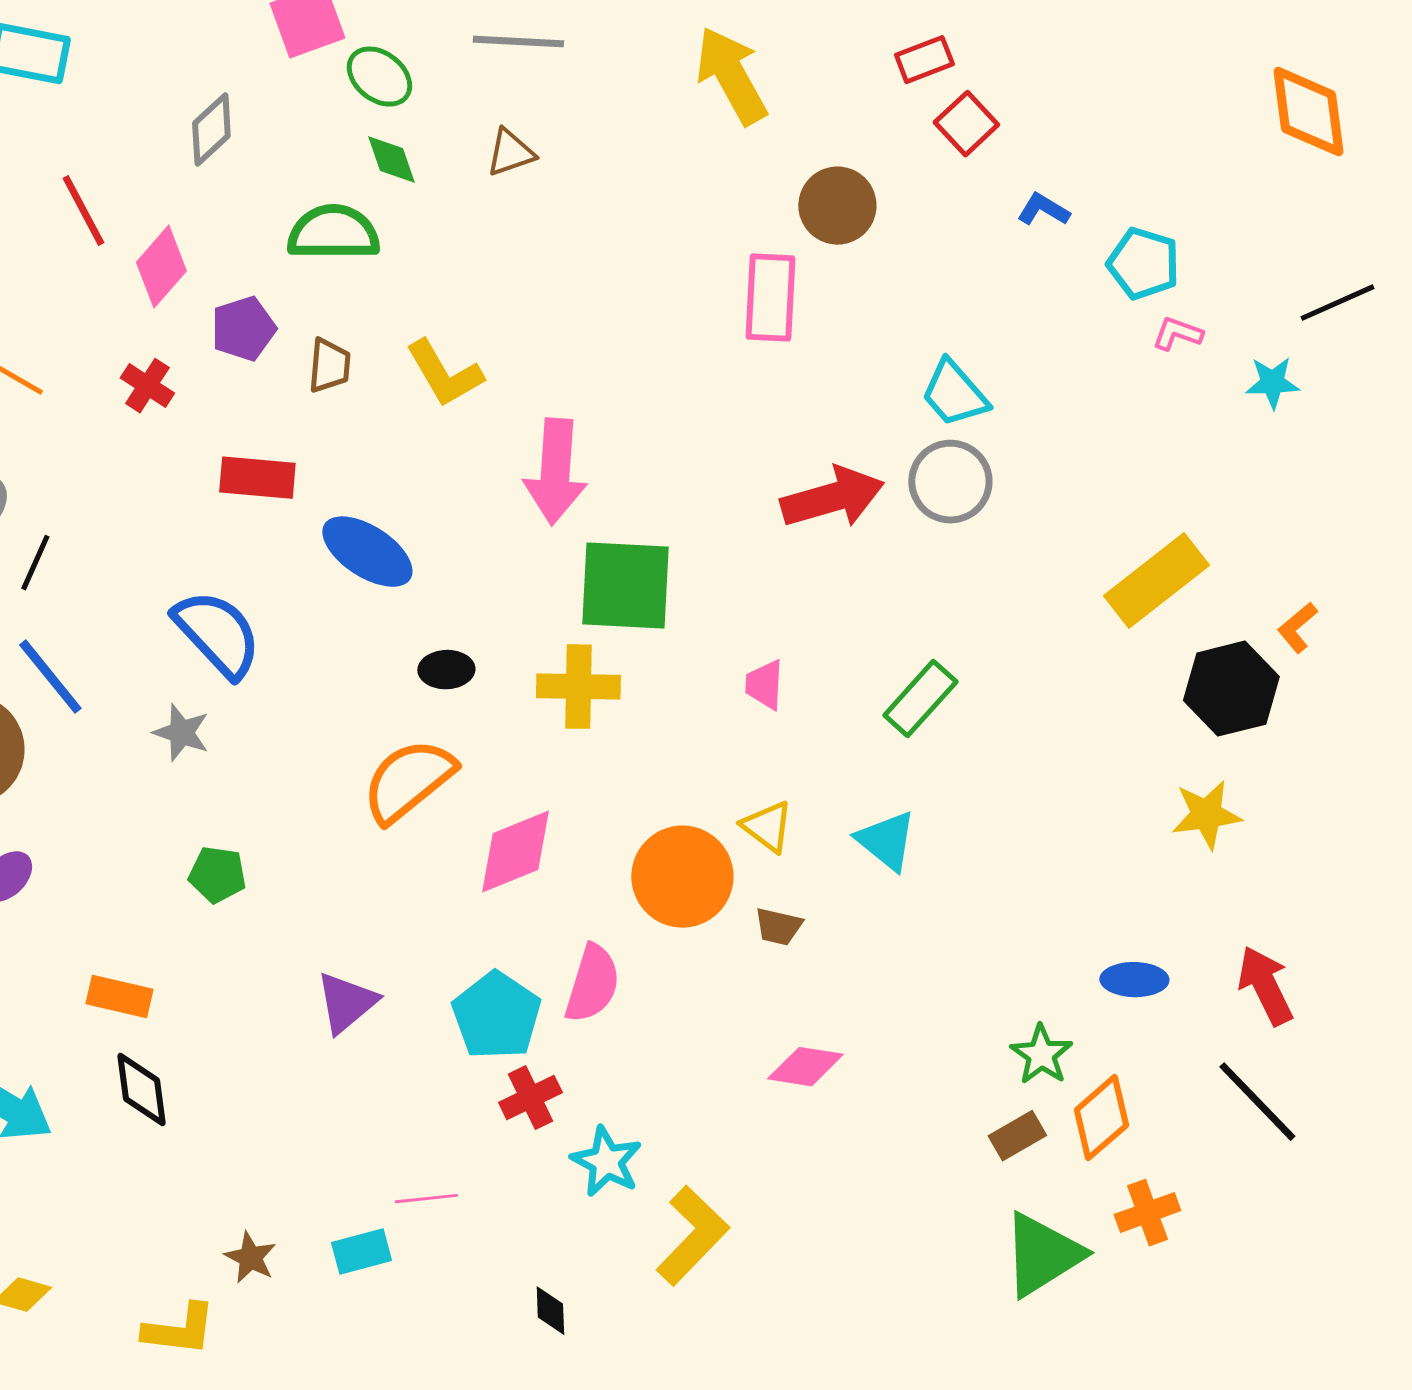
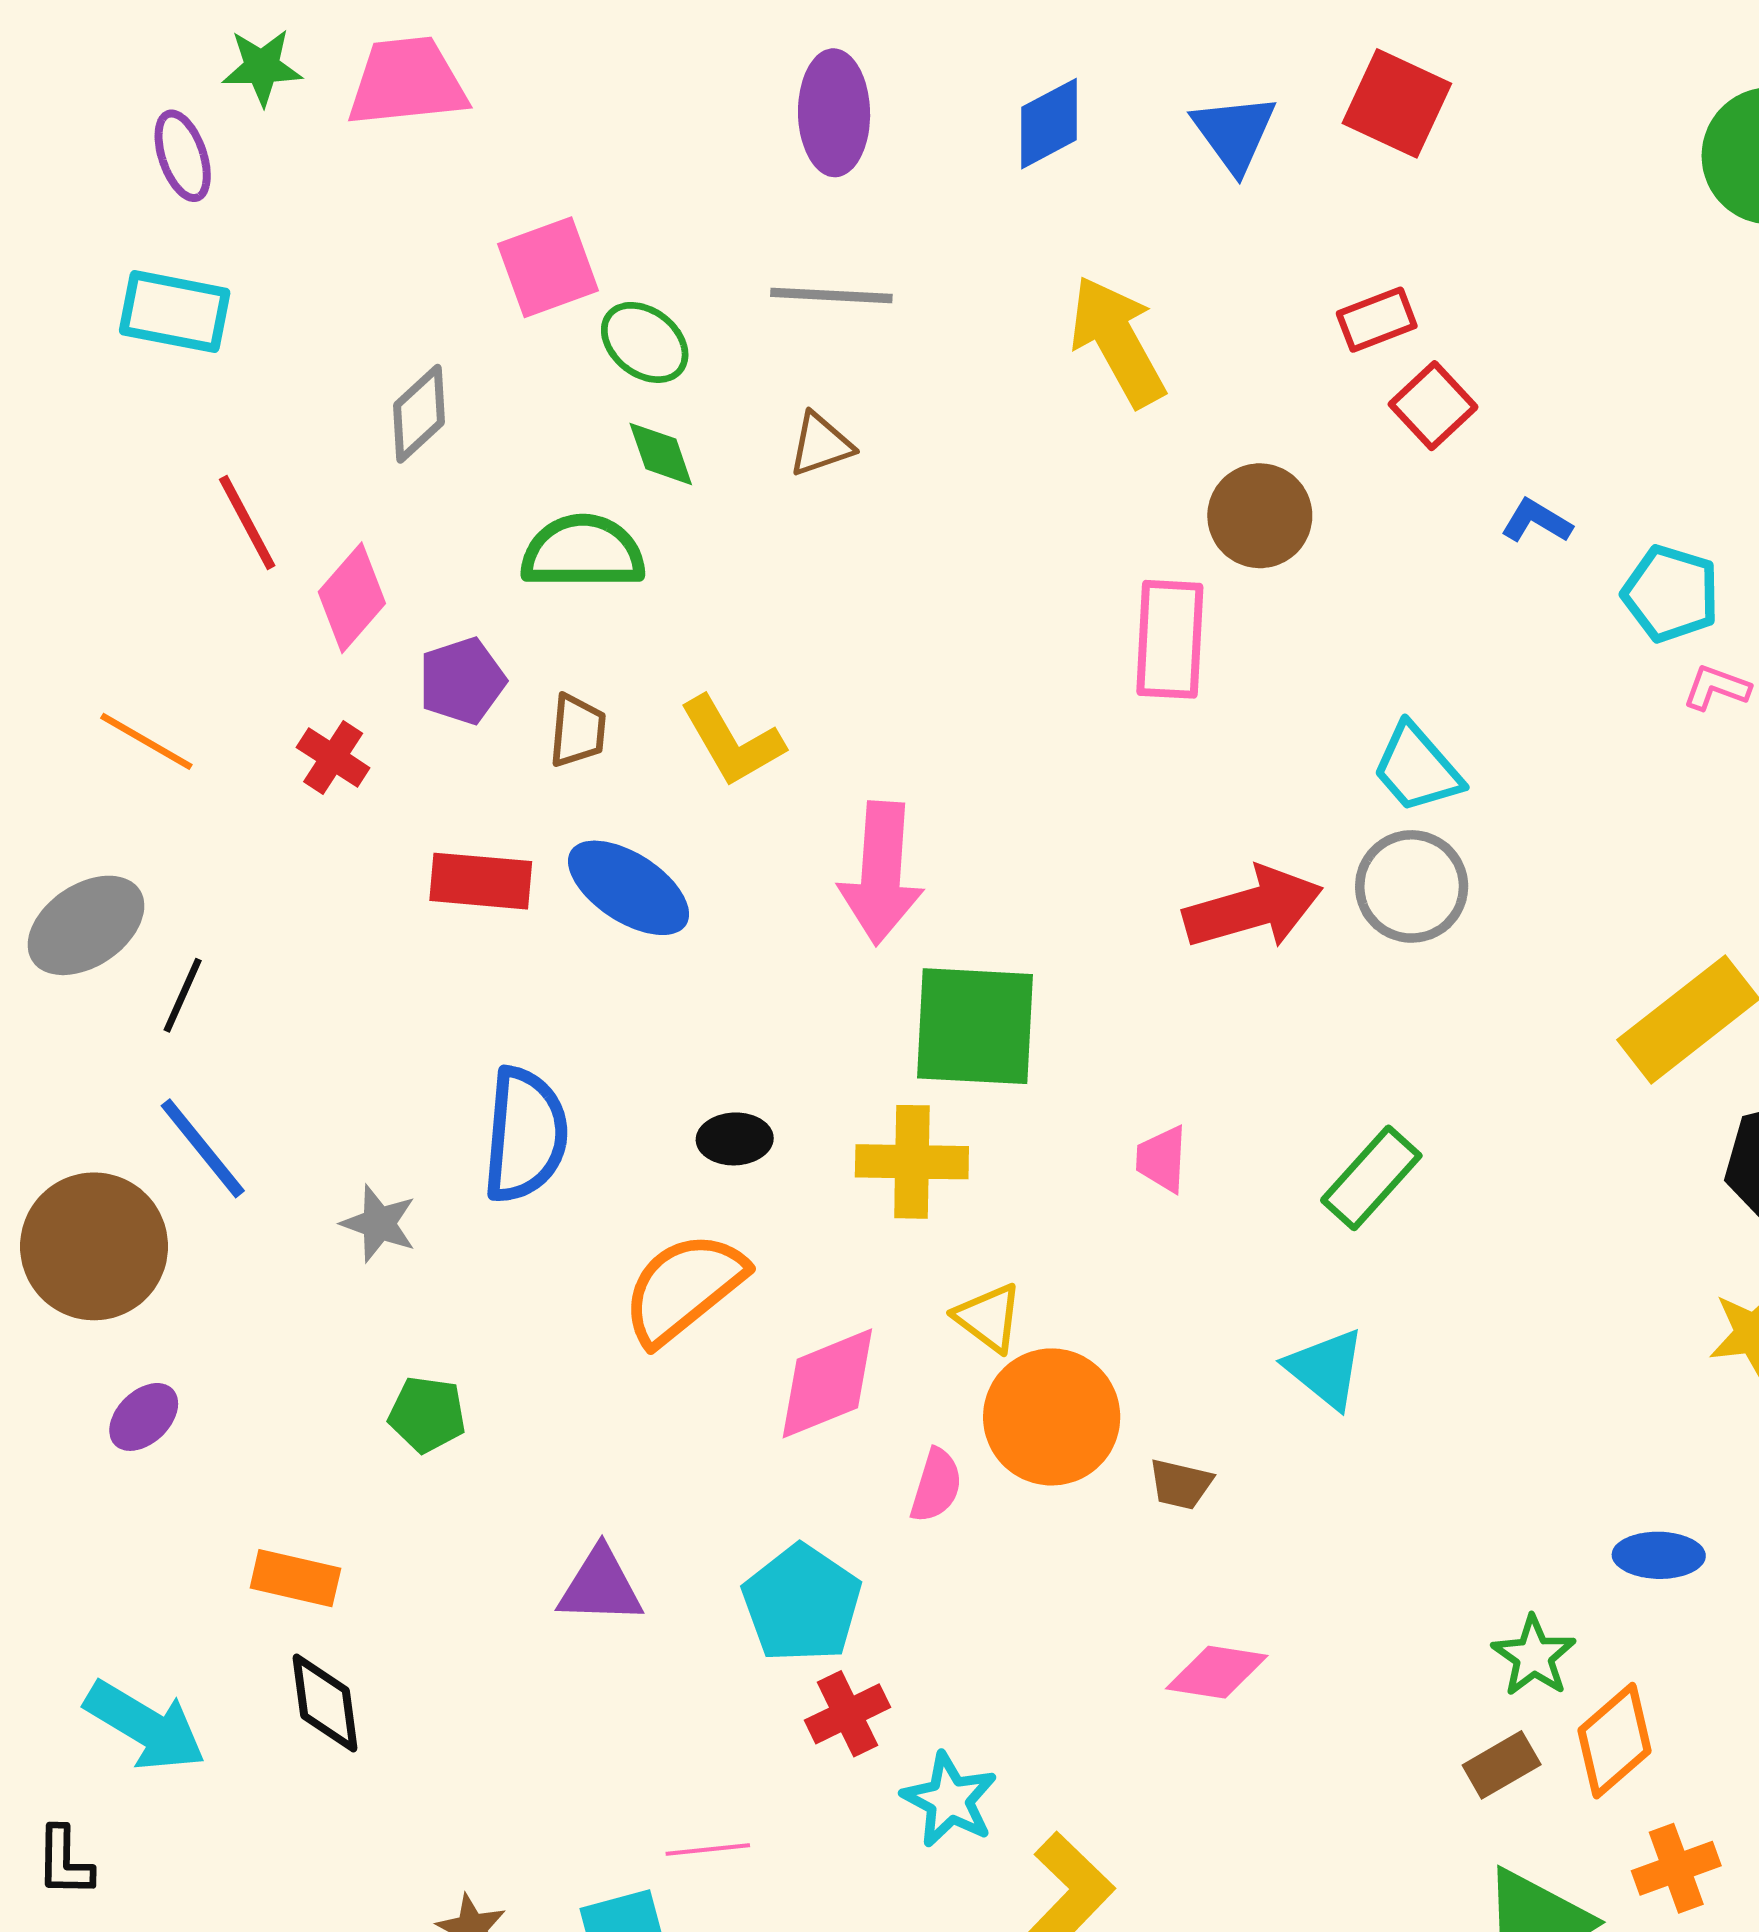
blue ellipse: (367, 552) -> (629, 888), moved
blue semicircle: (217, 634) -> (525, 1135), moved, turned 48
yellow triangle: (767, 827) -> (989, 1318), moved
pink semicircle: (592, 984) -> (936, 1485), moved, size x0.7
purple triangle: (346, 1003) -> (600, 1586), turned 42

